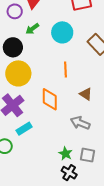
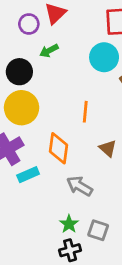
cyan circle: (62, 32) -> (104, 57), moved
gray arrow: (80, 123) -> (80, 186), moved
cyan rectangle: (24, 129) -> (28, 175), moved
black cross: (69, 173) -> (70, 250), turned 35

